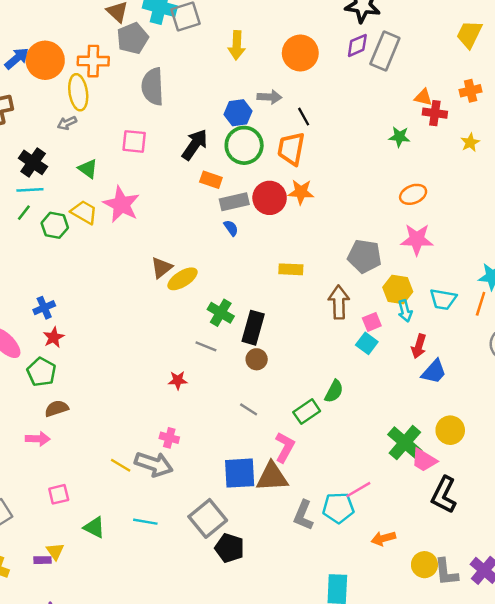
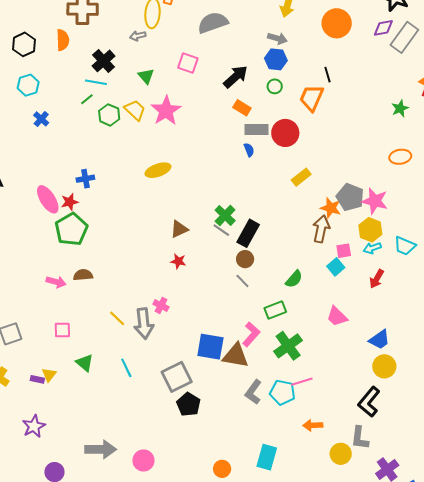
gray semicircle: (153, 87) -> (213, 23), turned 60
gray arrow: (269, 97) -> (277, 38), moved
green star: (399, 137) -> (400, 108), turned 30
green circle: (244, 145) -> (275, 86), size x0.5
orange star: (301, 192) -> (331, 208), moved
pink star: (417, 239) -> (375, 201), moved
brown triangle: (162, 268) -> (179, 229), moved
yellow rectangle: (291, 269) -> (301, 177), moved, turned -54
yellow ellipse: (182, 279) -> (158, 170), moved
cyan arrow: (405, 311) -> (372, 248), turned 72
red star: (54, 337) -> (70, 202), moved
gray line: (206, 346) -> (221, 230), moved
green pentagon: (41, 372) -> (71, 229), size x1.4
blue trapezoid: (434, 372) -> (379, 340), moved
green semicircle: (334, 391) -> (294, 279), moved
brown semicircle: (57, 408) -> (83, 275), moved
gray line: (249, 409) -> (242, 281), moved
yellow circle: (450, 430) -> (384, 366), moved
green cross: (405, 443) -> (288, 346), moved
pink trapezoid: (424, 460) -> (337, 316), moved
gray arrow: (154, 464) -> (144, 324), turned 52
cyan line: (145, 522) -> (126, 368), turned 42
gray L-shape: (446, 572) -> (360, 438), moved

